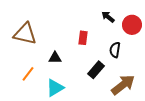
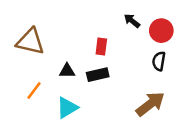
black semicircle: (115, 50) -> (159, 61), moved
black rectangle: (96, 70) -> (98, 75), moved, turned 36

